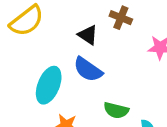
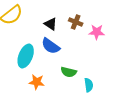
brown cross: (121, 18) -> (76, 22), moved

